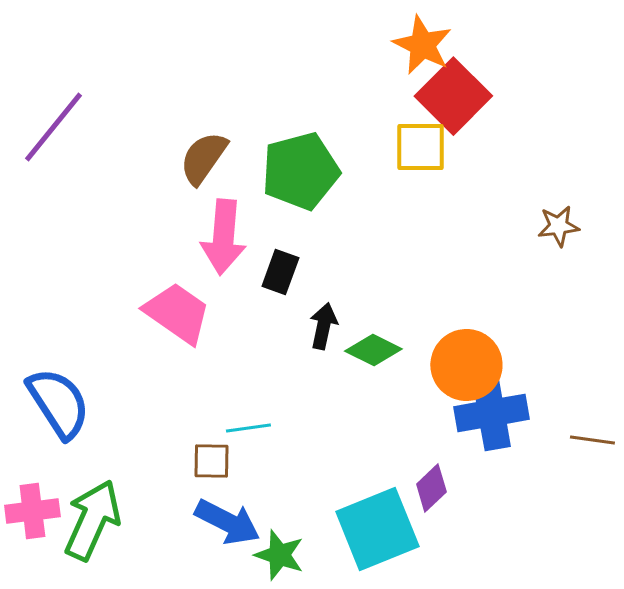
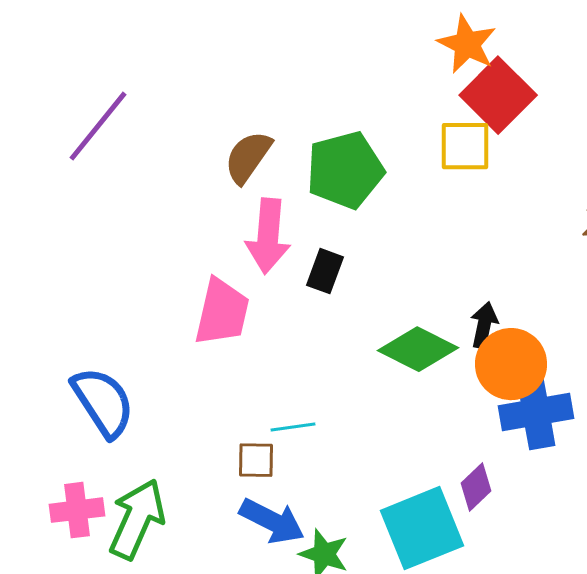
pink trapezoid: (177, 313) -> (222, 312), turned 68
black arrow: (323, 326) -> (484, 325), moved
green diamond: (373, 350) -> (418, 349), size x1.4

